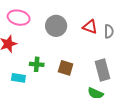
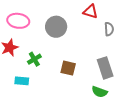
red triangle: (90, 27) -> (90, 12), moved
green cross: (37, 64) -> (34, 59), moved, turned -32

